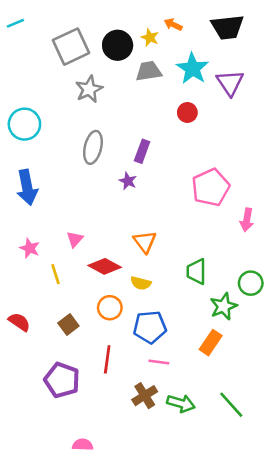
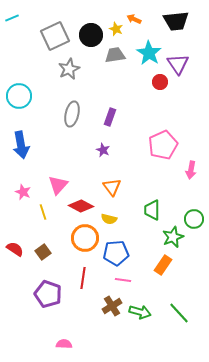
red circle: (187, 112) -> (160, 82), moved
purple star: (128, 181) -> (103, 150), moved
pink triangle: (75, 239) -> (58, 185), size x1.5
orange circle: (110, 308) -> (85, 238), size x1.4
brown square: (68, 324) -> (43, 252), moved

